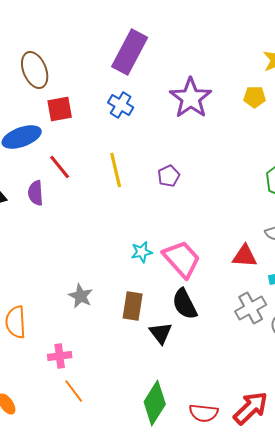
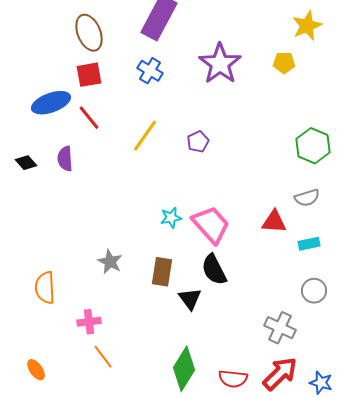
brown ellipse: (35, 70) -> (89, 33), moved
red line: (60, 167) -> (89, 118), moved
yellow line: (116, 170) -> (145, 136), turned 48
gray cross: (251, 308) -> (280, 328), moved, turned -36

